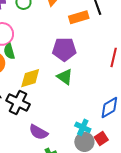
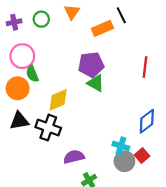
green triangle: (65, 77) -> (96, 83), moved
purple semicircle: (38, 132) -> (74, 157), turned 144

